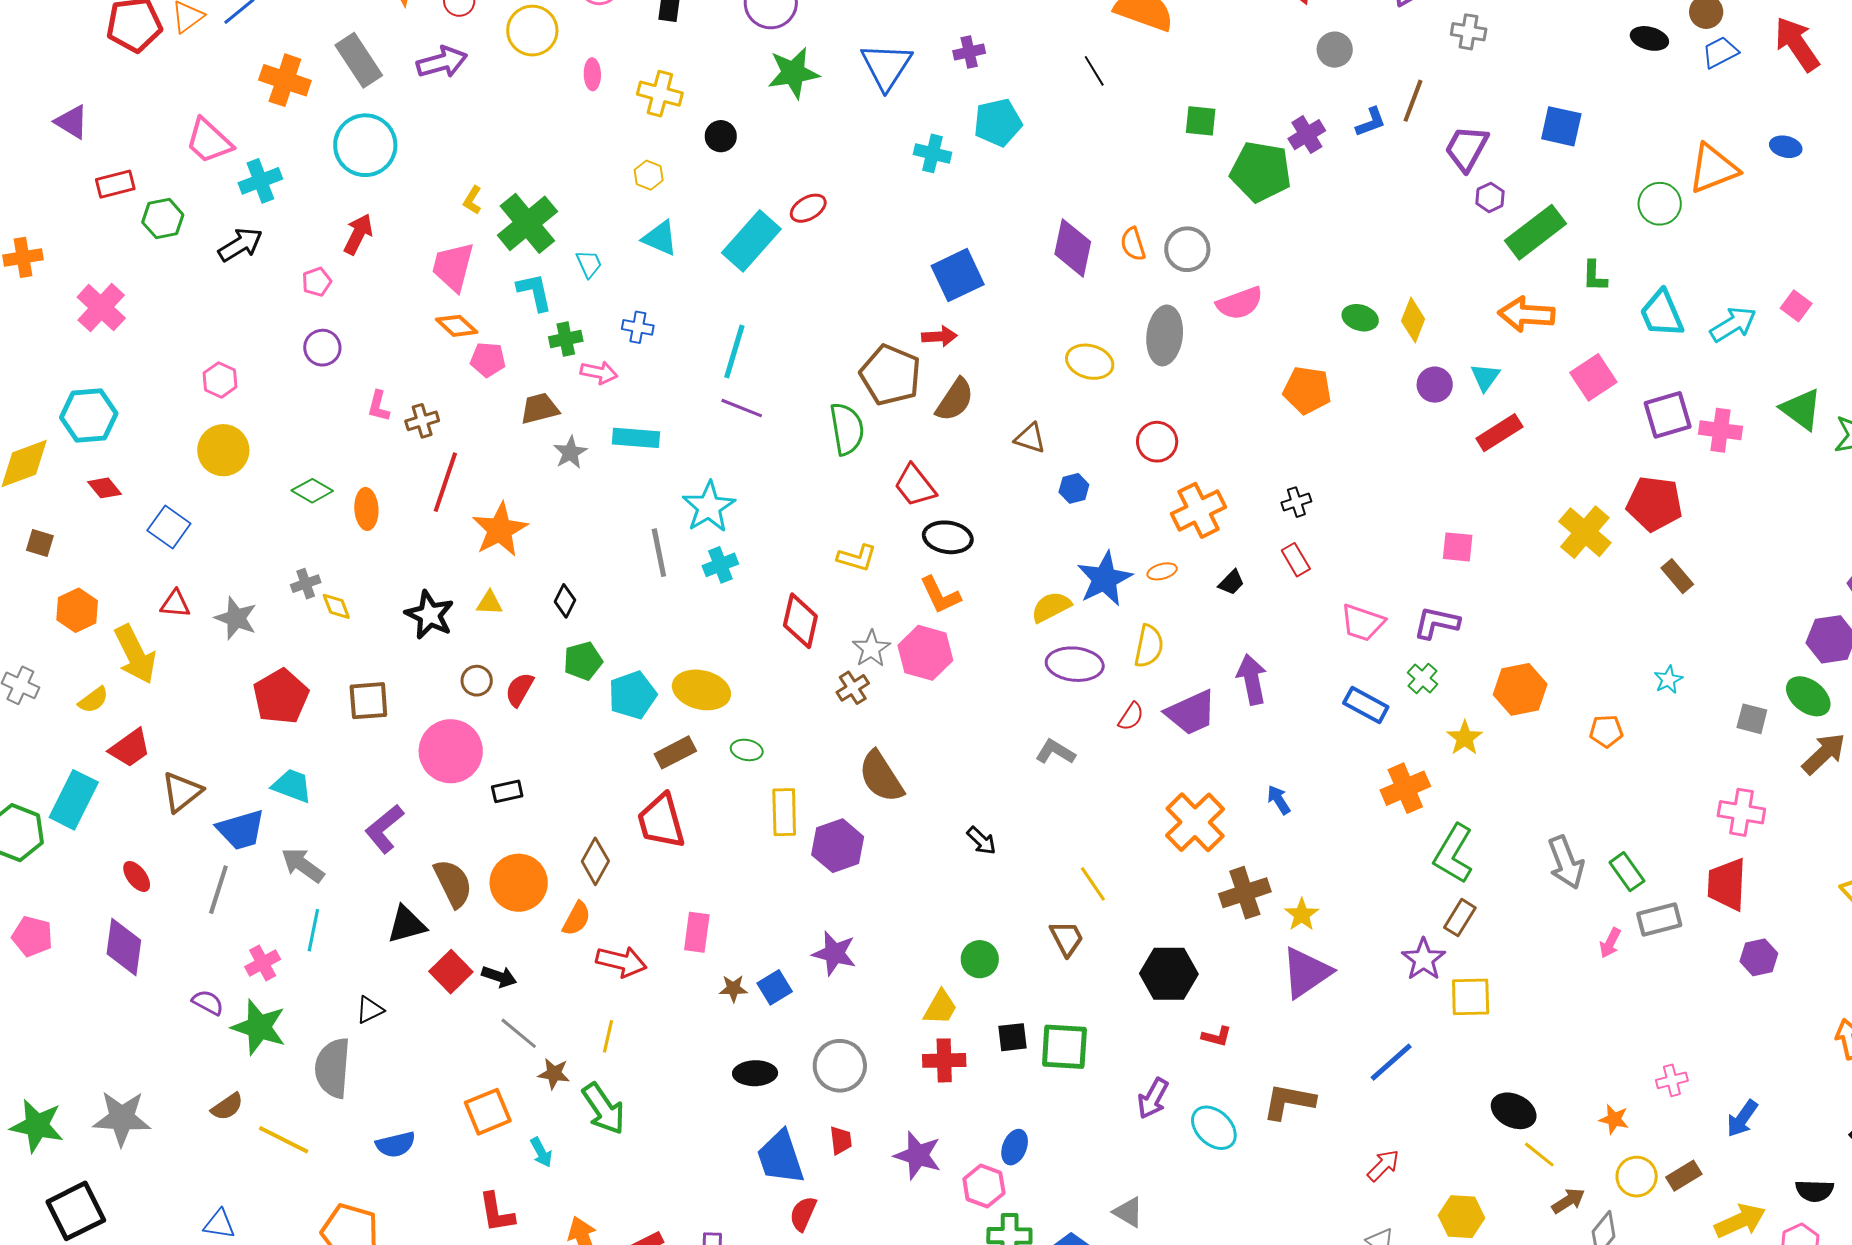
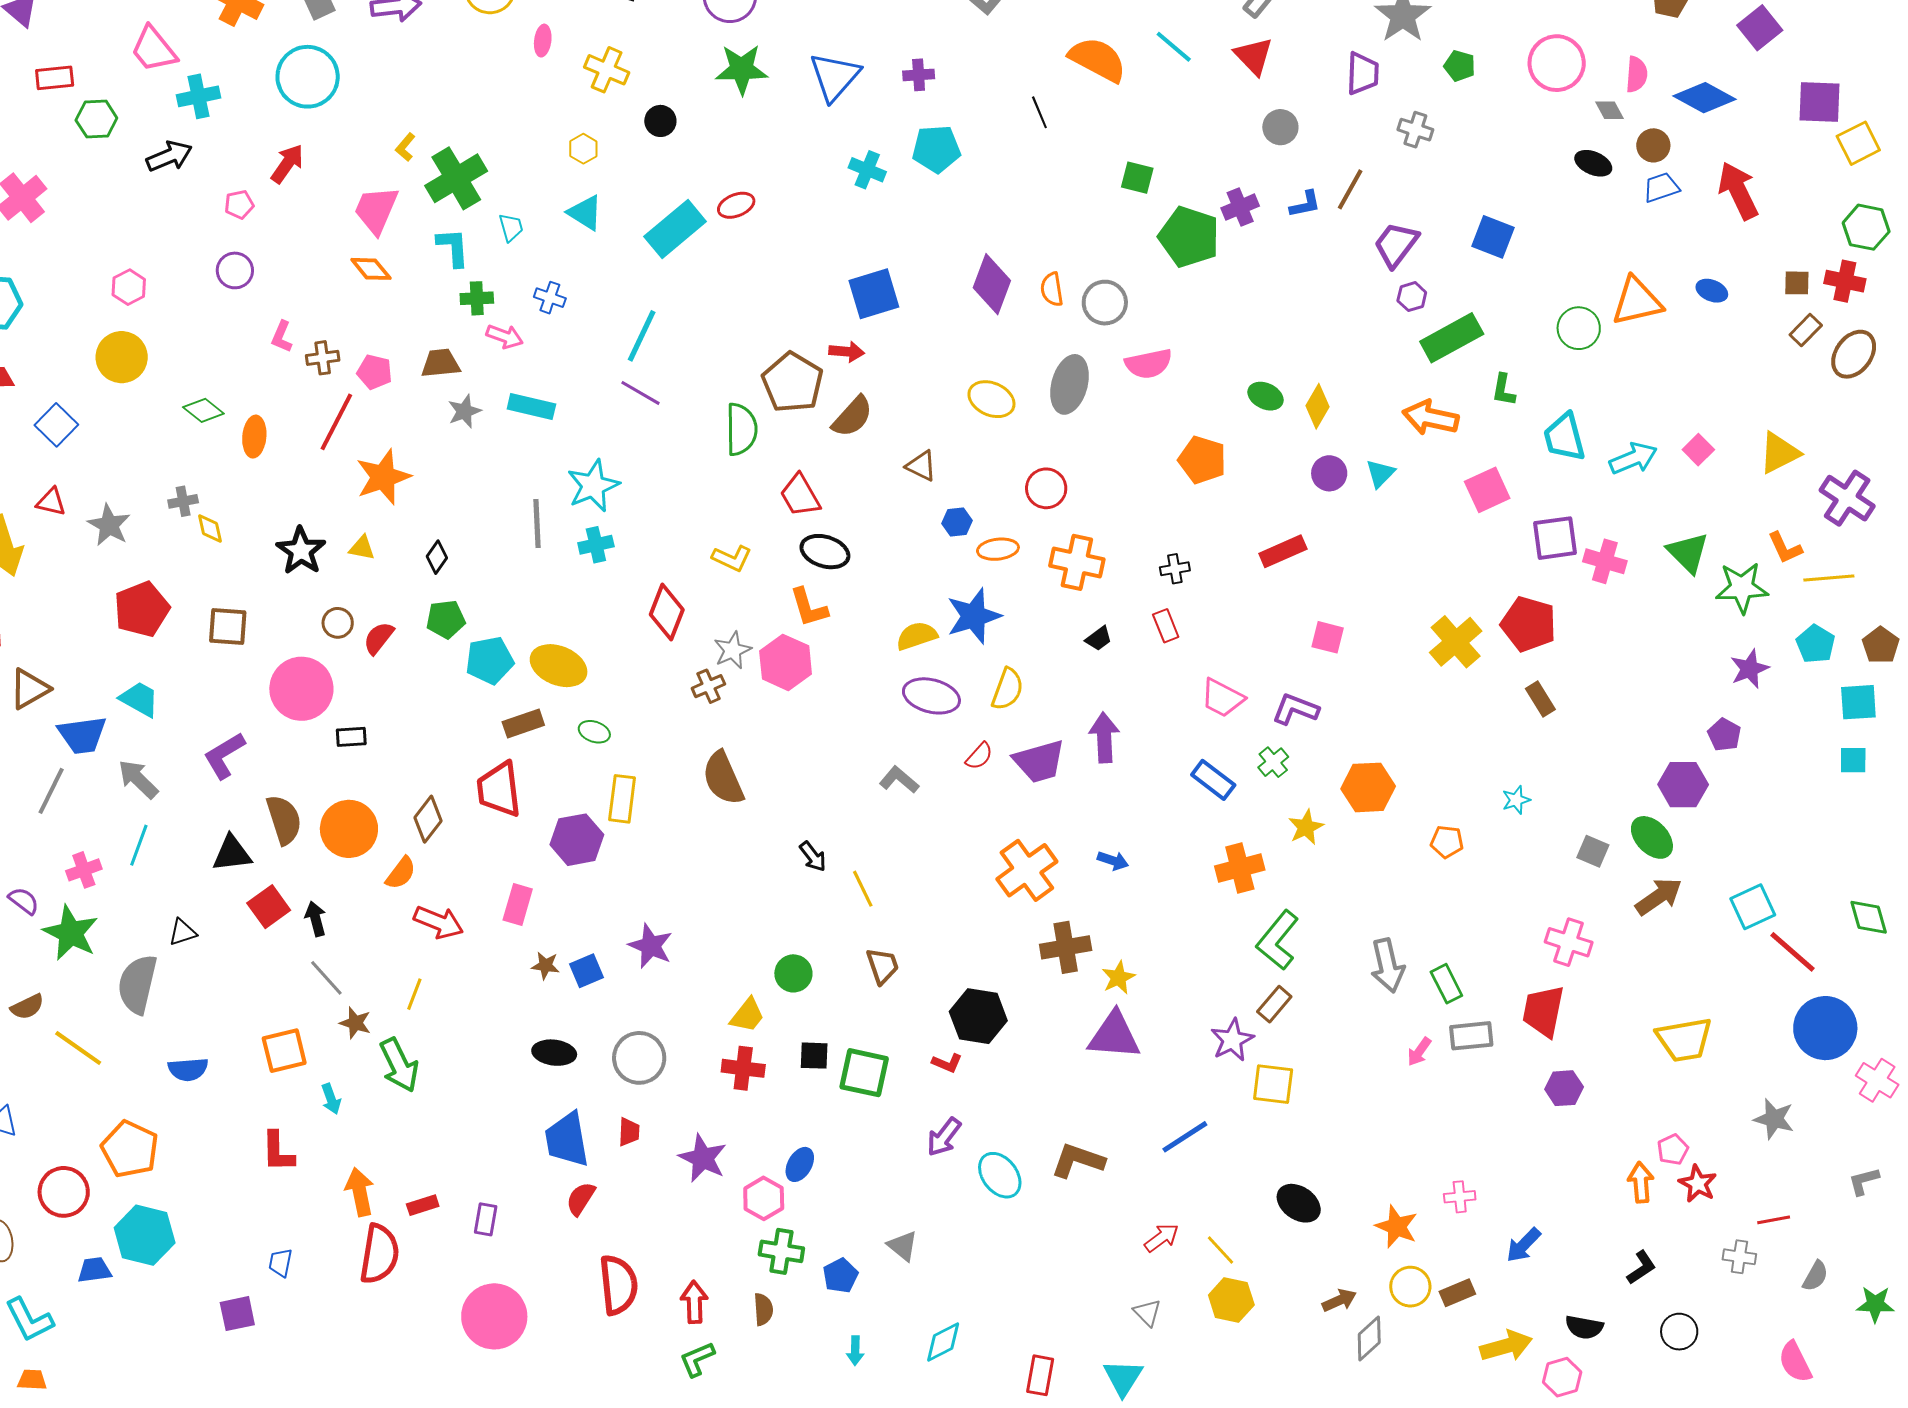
pink pentagon: (488, 360) -> (375, 372), moved
red rectangle: (1499, 433) -> (1283, 551), moved
orange cross: (1199, 510) -> (1077, 562), turned 30
orange ellipse: (1162, 571) -> (998, 549), moved, size x1.4
blue arrow: (1279, 800) -> (1113, 861), turned 132
purple hexagon: (838, 846) -> (577, 840), moved
yellow line: (1093, 884) -> (863, 889), moved
purple triangle: (1306, 973) -> (1114, 1036), turned 30
black arrow: (499, 977) -> (316, 919), turned -132
red L-shape: (1217, 1036) -> (947, 1063), moved
orange star: (1614, 1119) -> (1397, 1227), size x1.4
yellow line: (1539, 1155) -> (1220, 1250), moved

